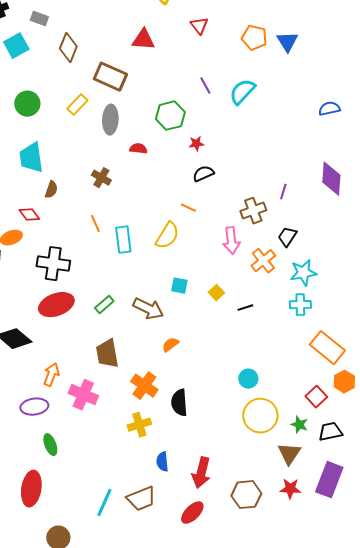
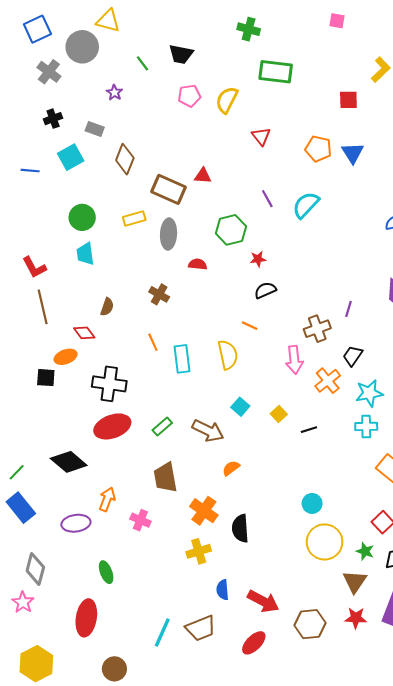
red triangle: (143, 40) -> (203, 176), moved, size x0.7
yellow rectangle: (77, 105) -> (134, 218), turned 30
cyan trapezoid: (31, 158) -> (85, 254), moved, size x0.7
yellow semicircle: (167, 236) -> (228, 355), turned -44
cyan square: (179, 286) -> (240, 407), turned 30
pink cross: (83, 395) -> (140, 520), size x0.7
purple ellipse: (34, 407) -> (76, 523), moved
red arrow: (201, 473) -> (263, 601), turned -76

